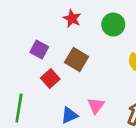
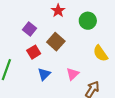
pink triangle: (96, 106) -> (73, 74), moved
blue triangle: (69, 115) -> (44, 74), moved, turned -32

